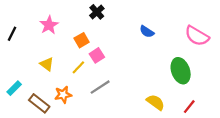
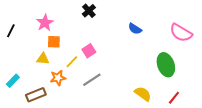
orange square: (82, 40) -> (54, 42), moved, turned 32
yellow triangle: (47, 64) -> (43, 59), turned -32
orange star: (63, 95) -> (58, 78), moved
brown rectangle: (39, 103) -> (36, 95), turned -60

